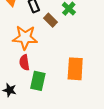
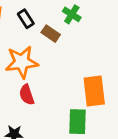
green rectangle: (38, 81) -> (78, 122), moved

